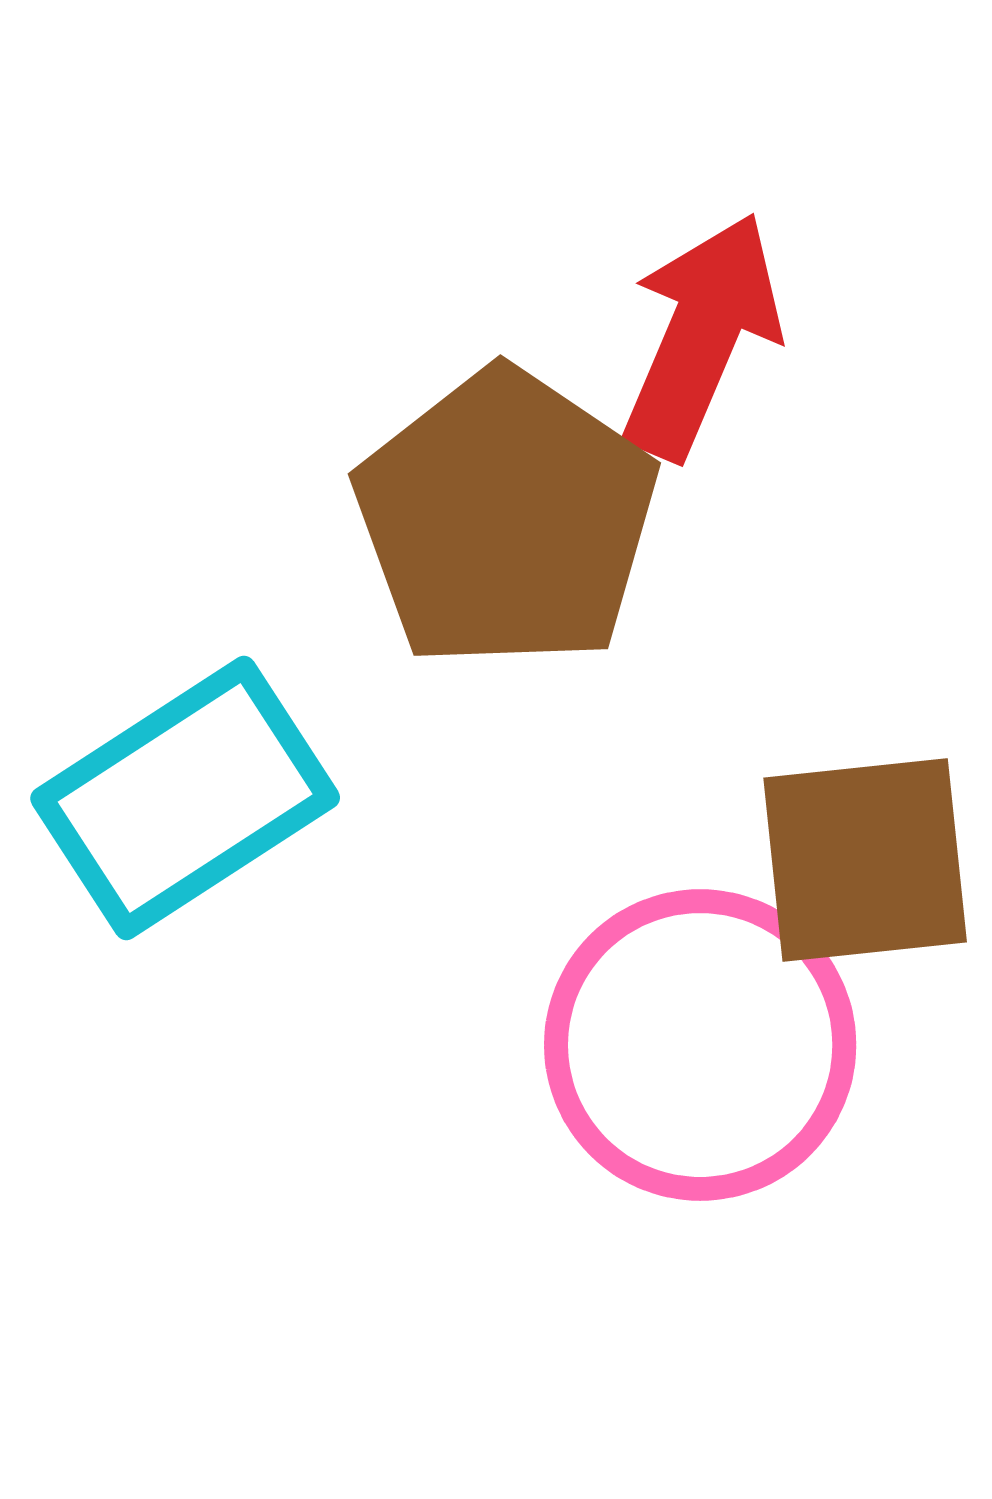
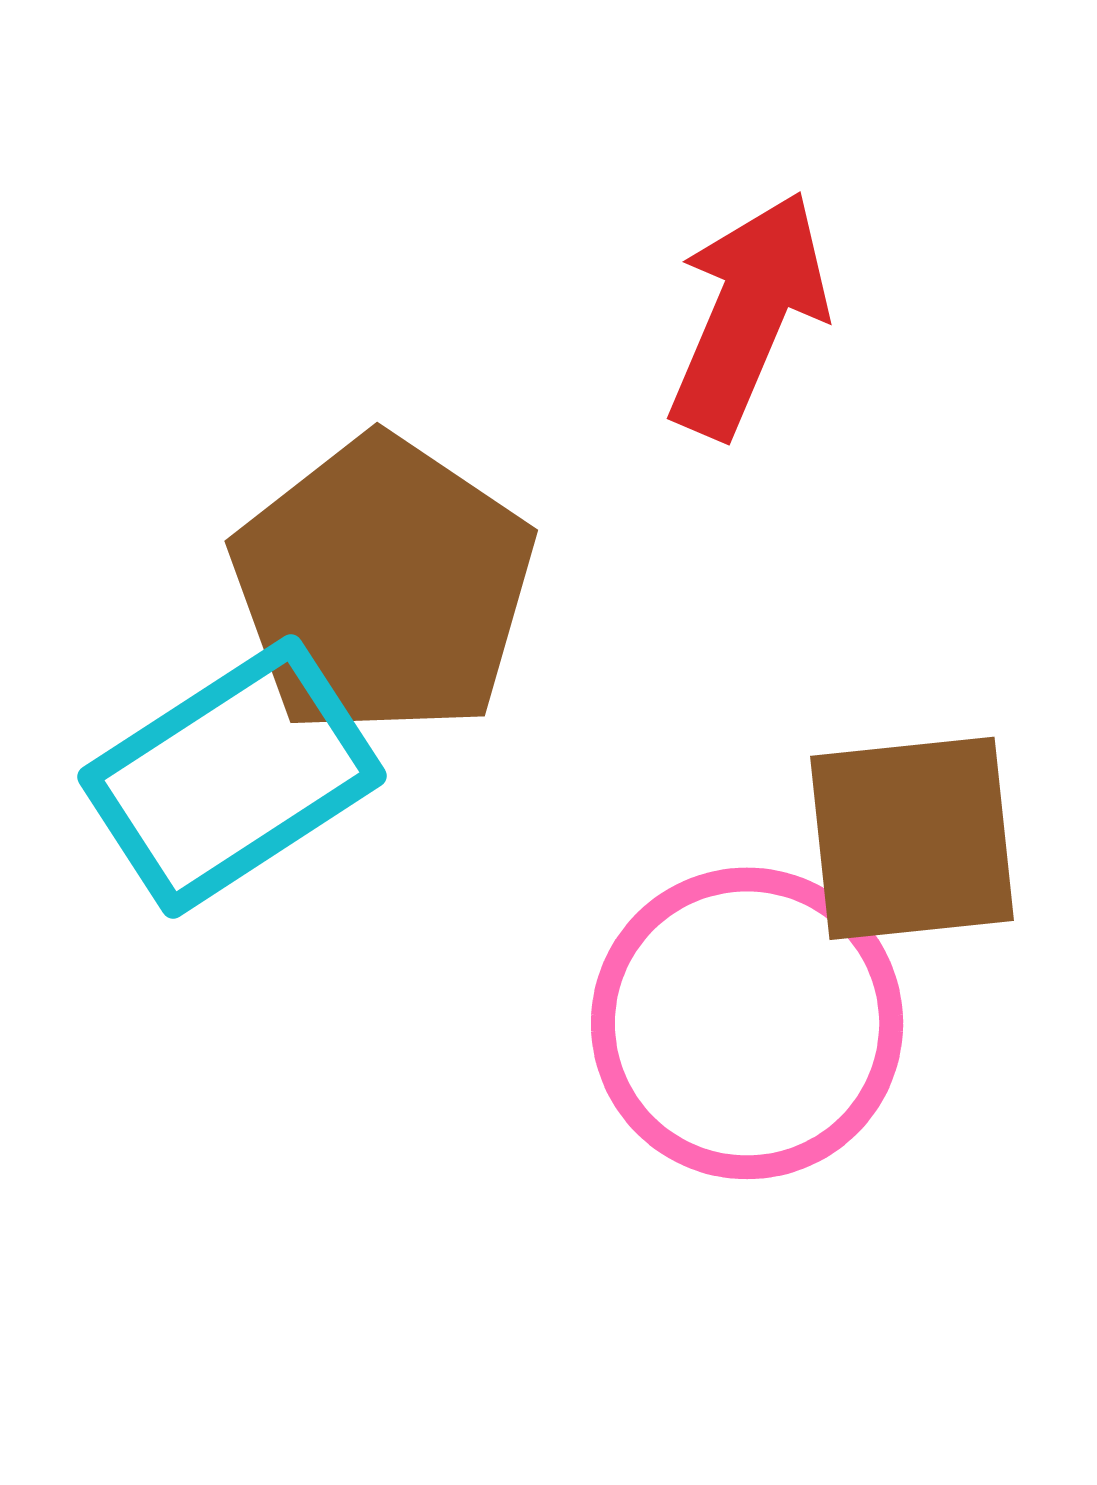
brown pentagon: (506, 519) -> (383, 586), moved

